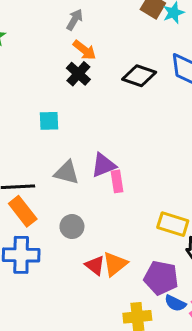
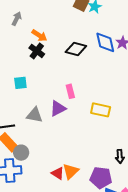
gray arrow: (75, 20) -> (17, 19), moved
pink rectangle: (117, 181) -> (70, 91), moved
yellow rectangle: (173, 224) -> (101, 110), moved
gray circle: (72, 227) -> (21, 153), moved

